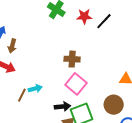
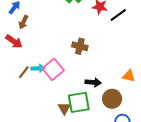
pink square: (76, 84) -> (53, 69), moved
black arrow: (62, 107) -> (93, 82), moved

